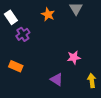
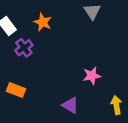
orange star: (48, 14) -> (43, 22), moved

